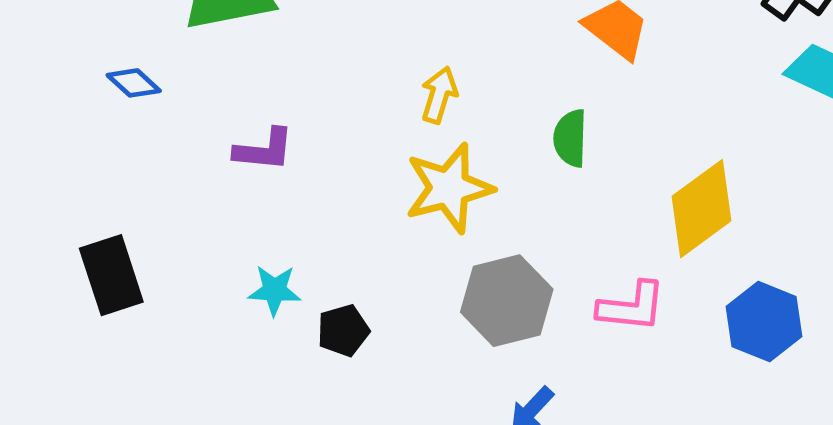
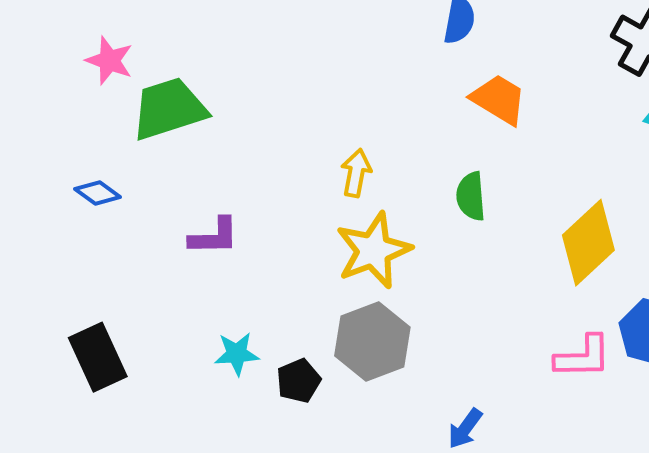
gray hexagon: (507, 301) -> (372, 341), moved
pink L-shape: (632, 307) -> (583, 357), moved

